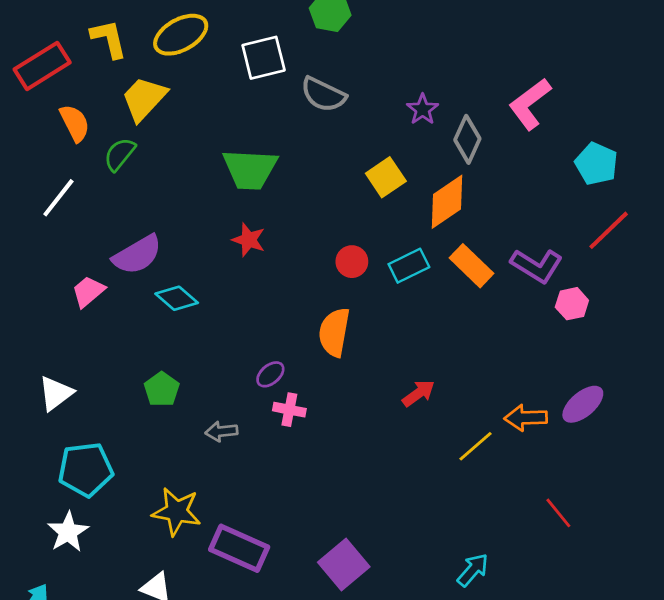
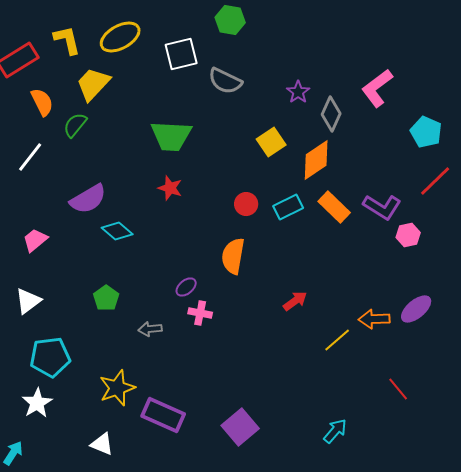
pink trapezoid: (88, 291) -> (35, 240), moved
yellow star: (177, 512) -> (117, 388), turned -30

